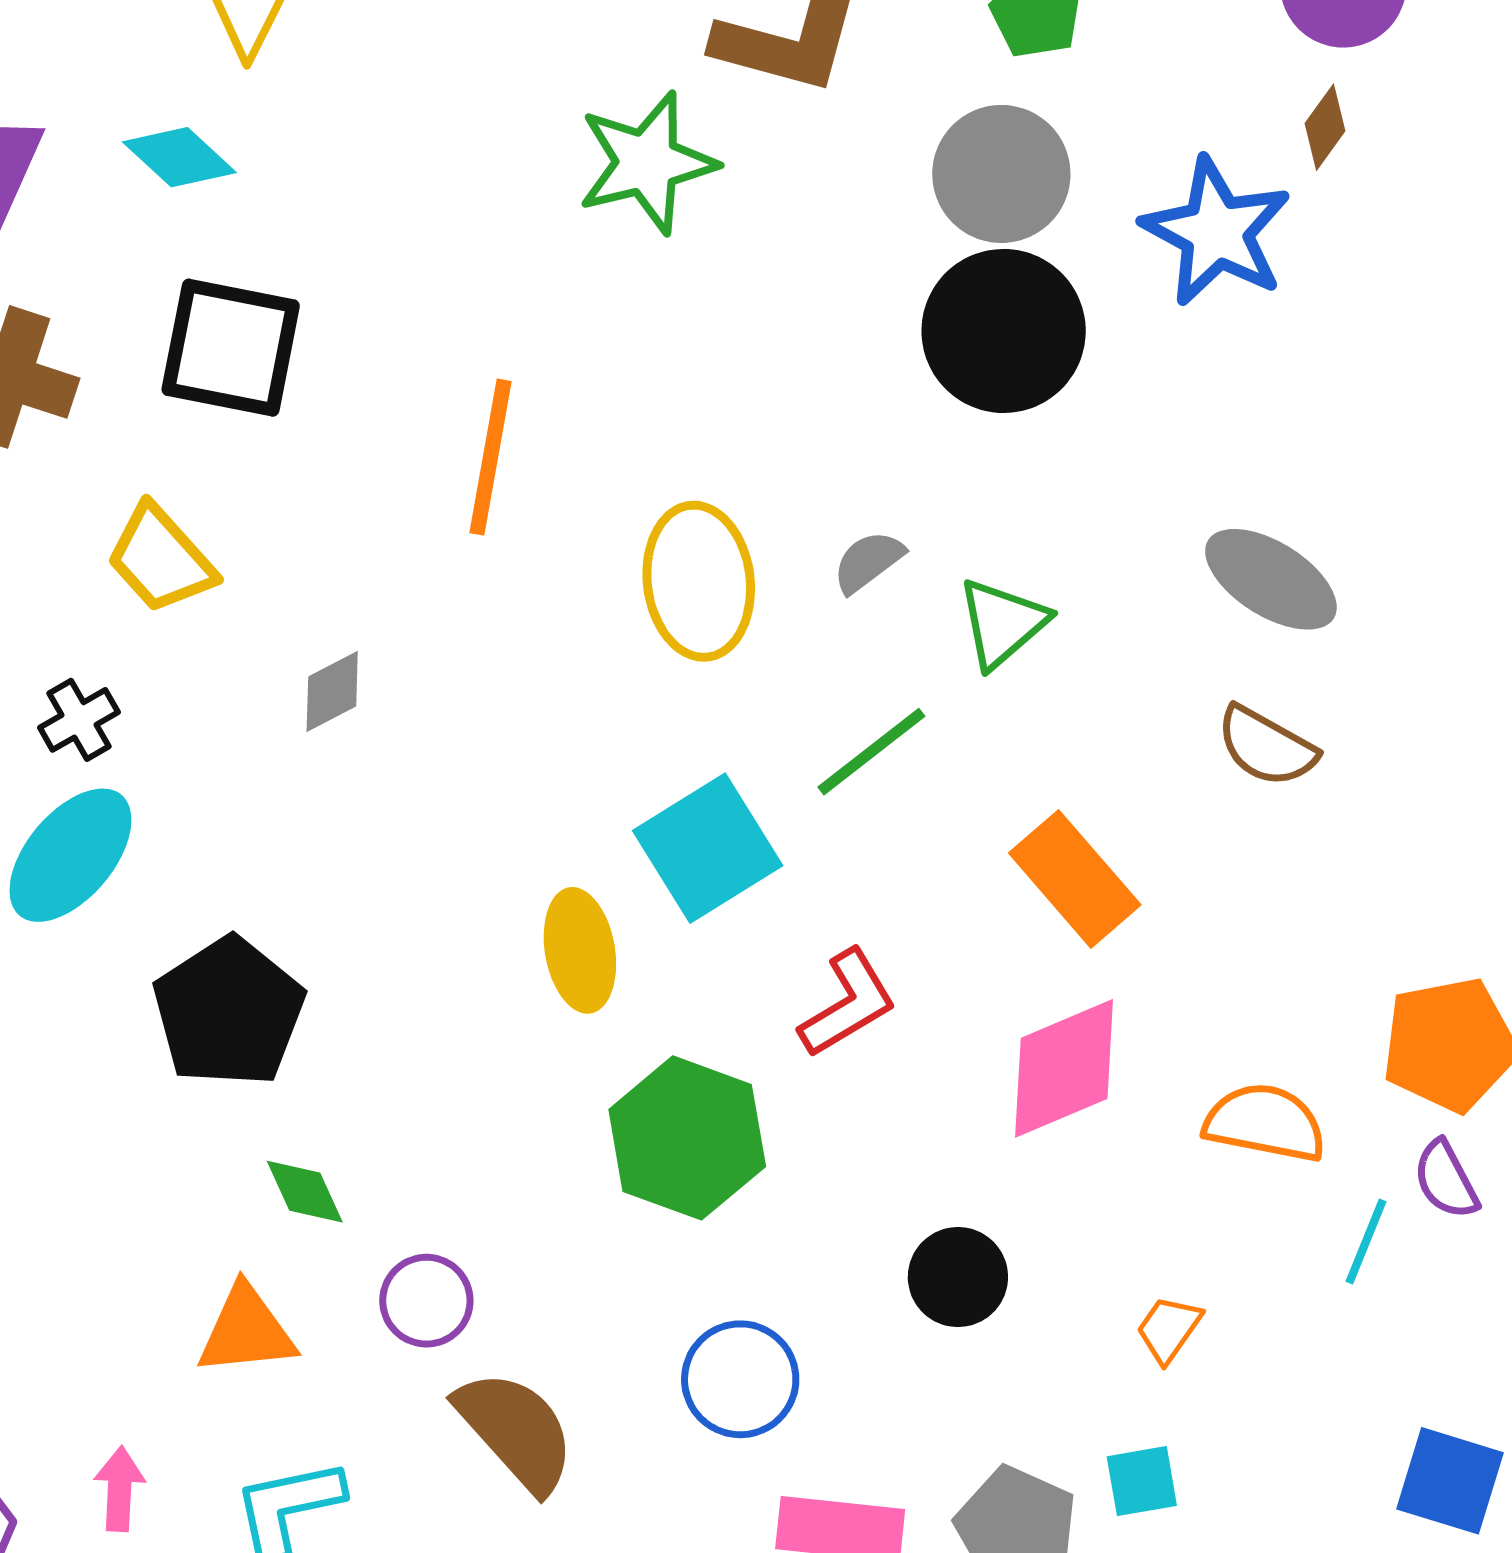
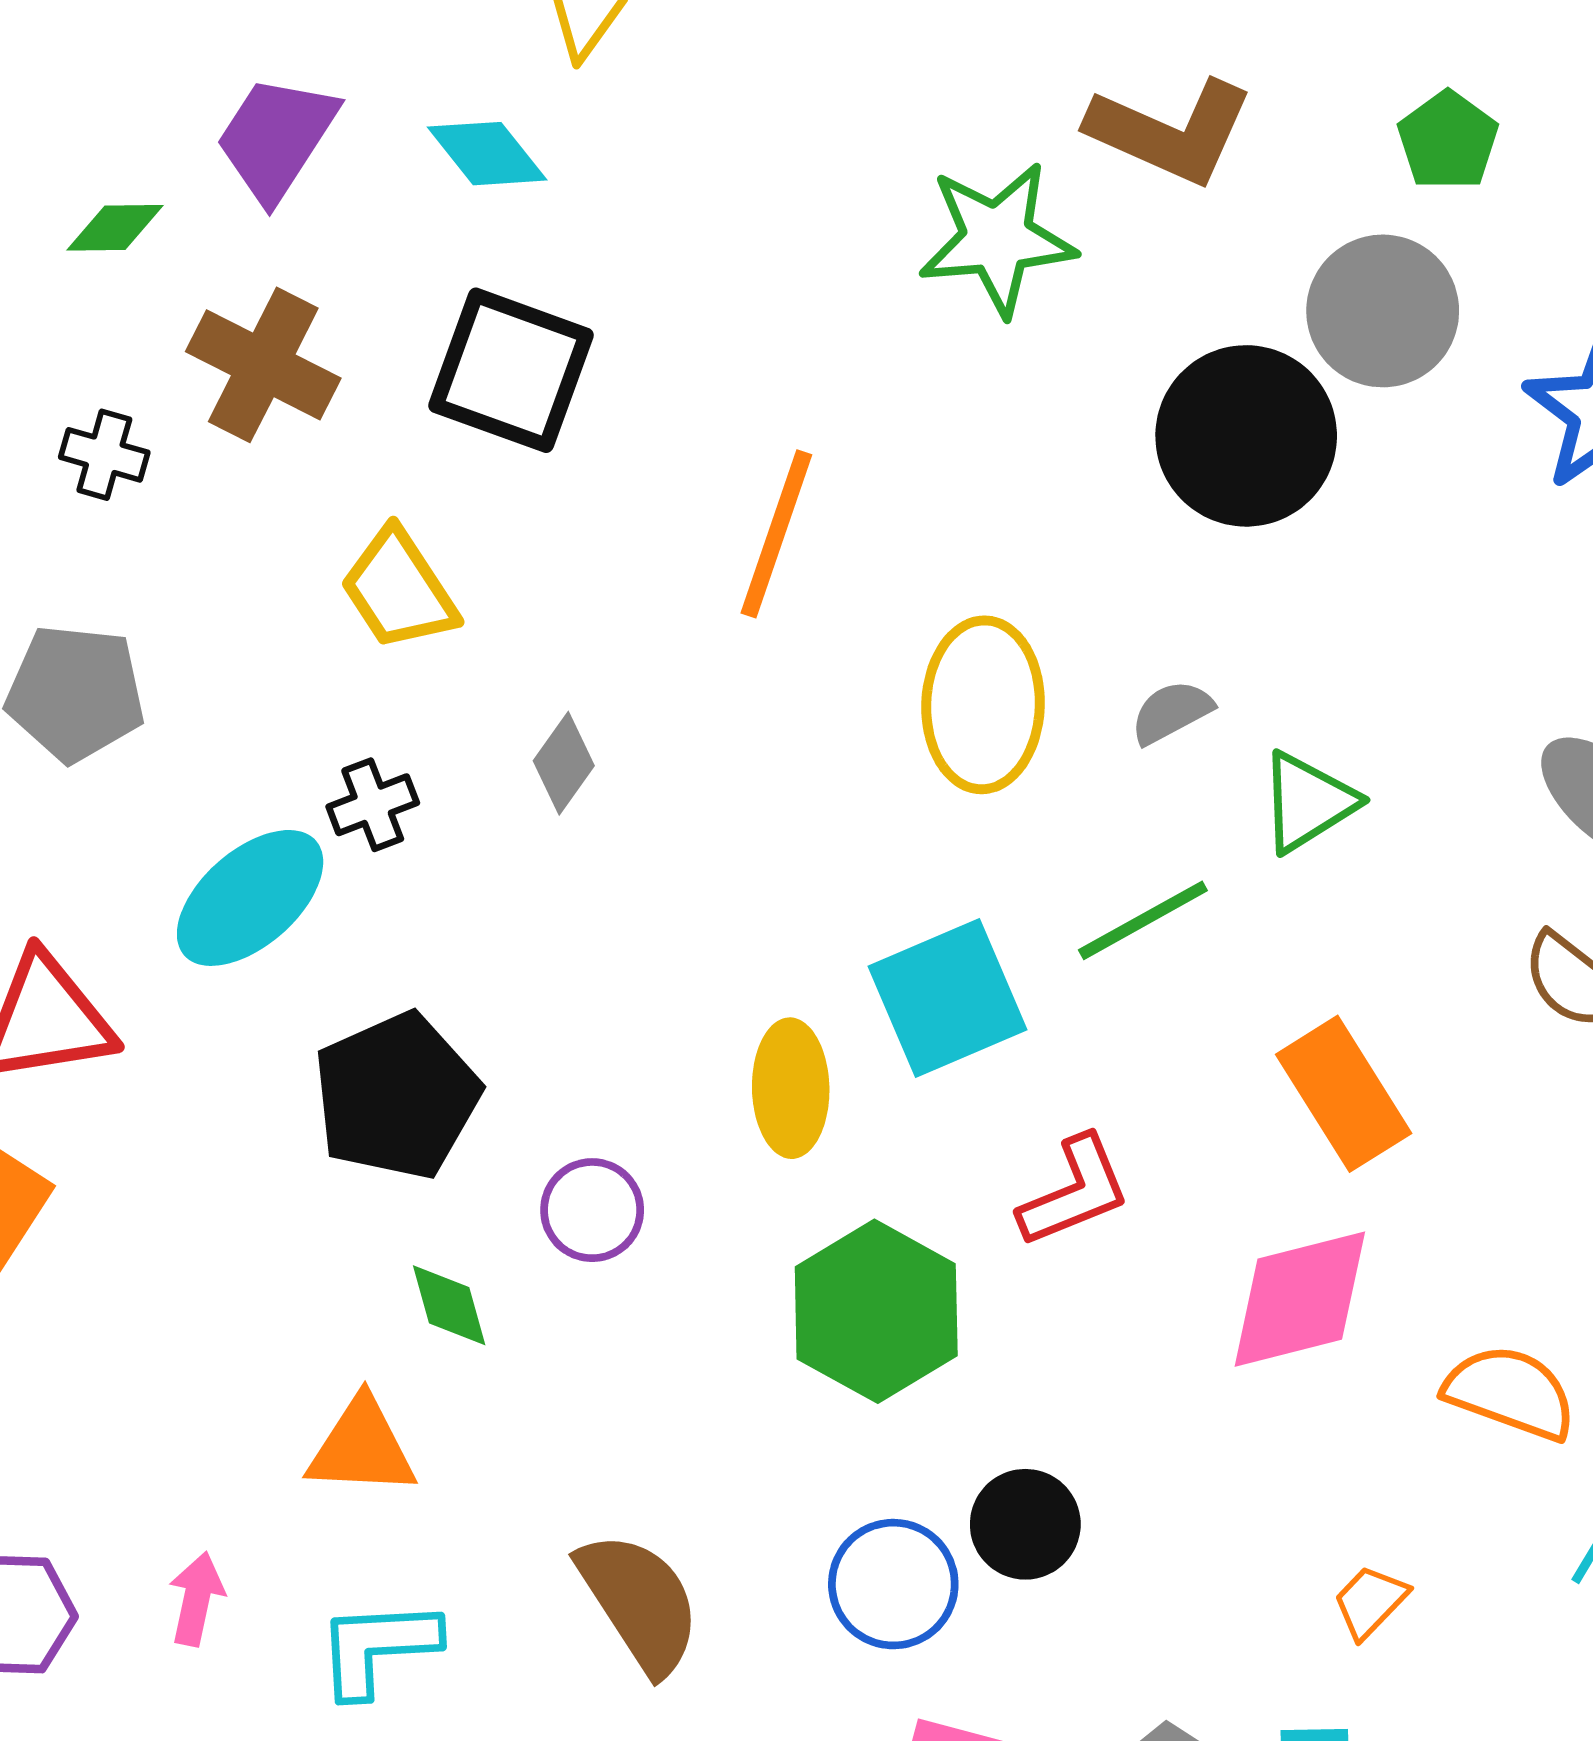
black circle: (1004, 331) -> (1246, 436), moved
gray diamond: (332, 691) -> (564, 763), turned -36
black cross: (79, 720) -> (373, 805), moved
black circle: (958, 1277) -> (1025, 1524), moved
purple circle: (426, 1301) -> (592, 1210), moved

